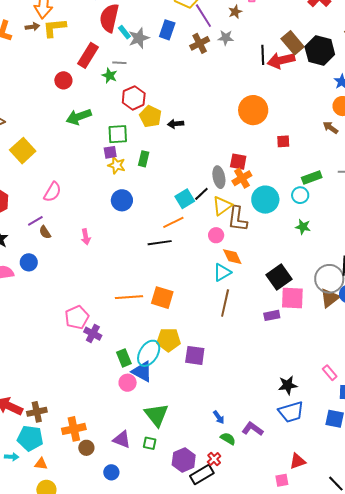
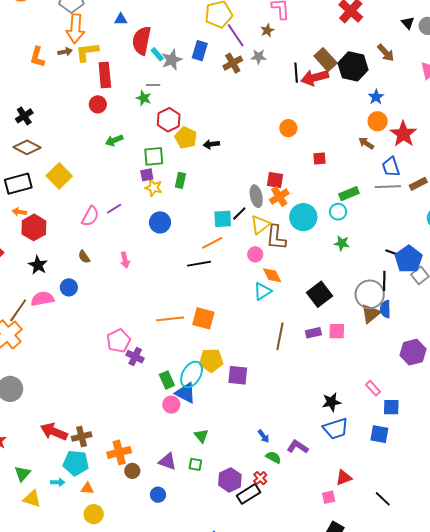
red rectangle: (88, 55) -> (105, 75), moved, turned -35
orange circle: (253, 110) -> (288, 128), size x0.6
green arrow: (79, 117) -> (114, 140), size x0.7
cyan square: (185, 199) -> (223, 219), turned 30
purple line: (35, 221) -> (114, 209), moved
pink square: (292, 298) -> (337, 331), moved, size x0.7
brown line: (225, 303) -> (280, 336), moved
green triangle: (156, 415) -> (201, 436), size x0.6

